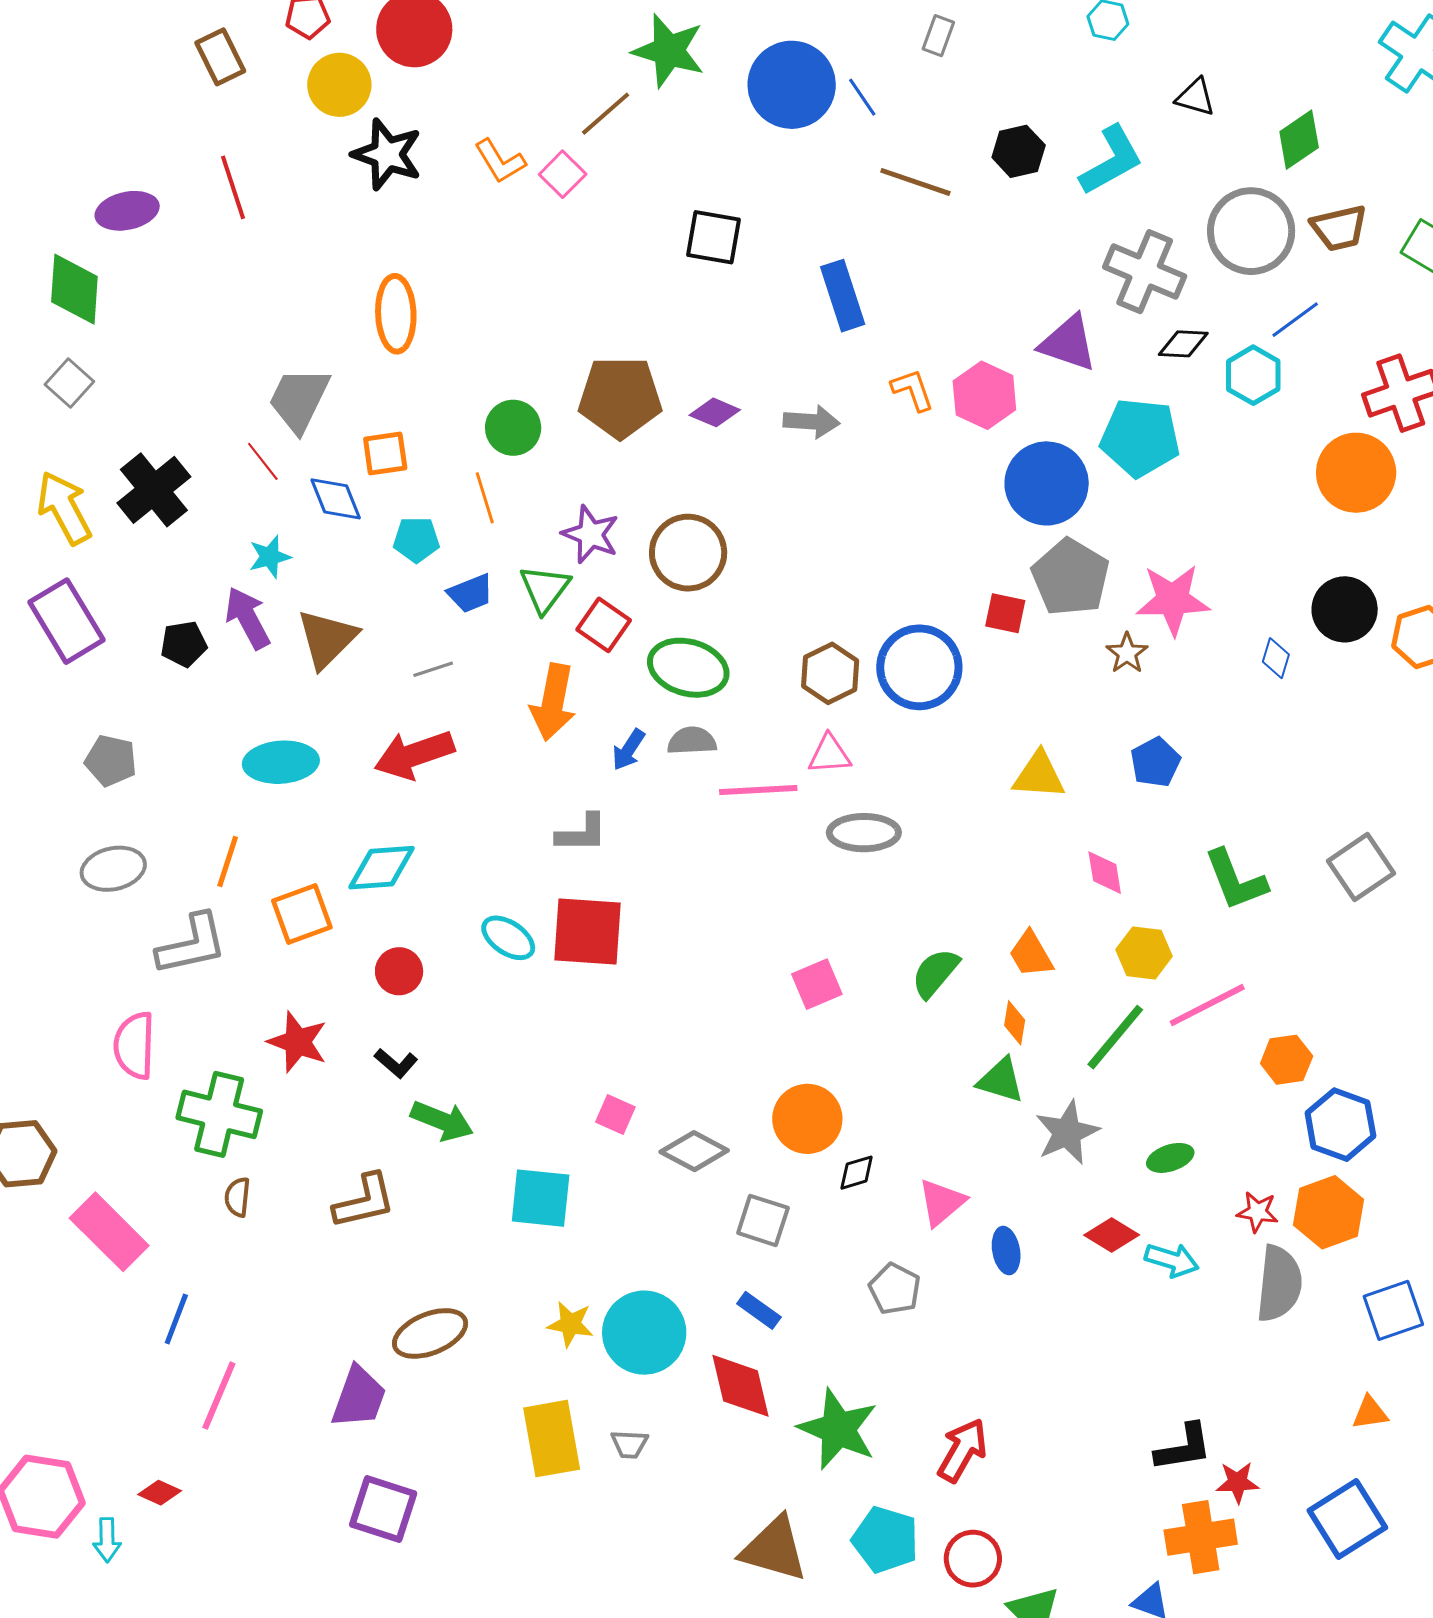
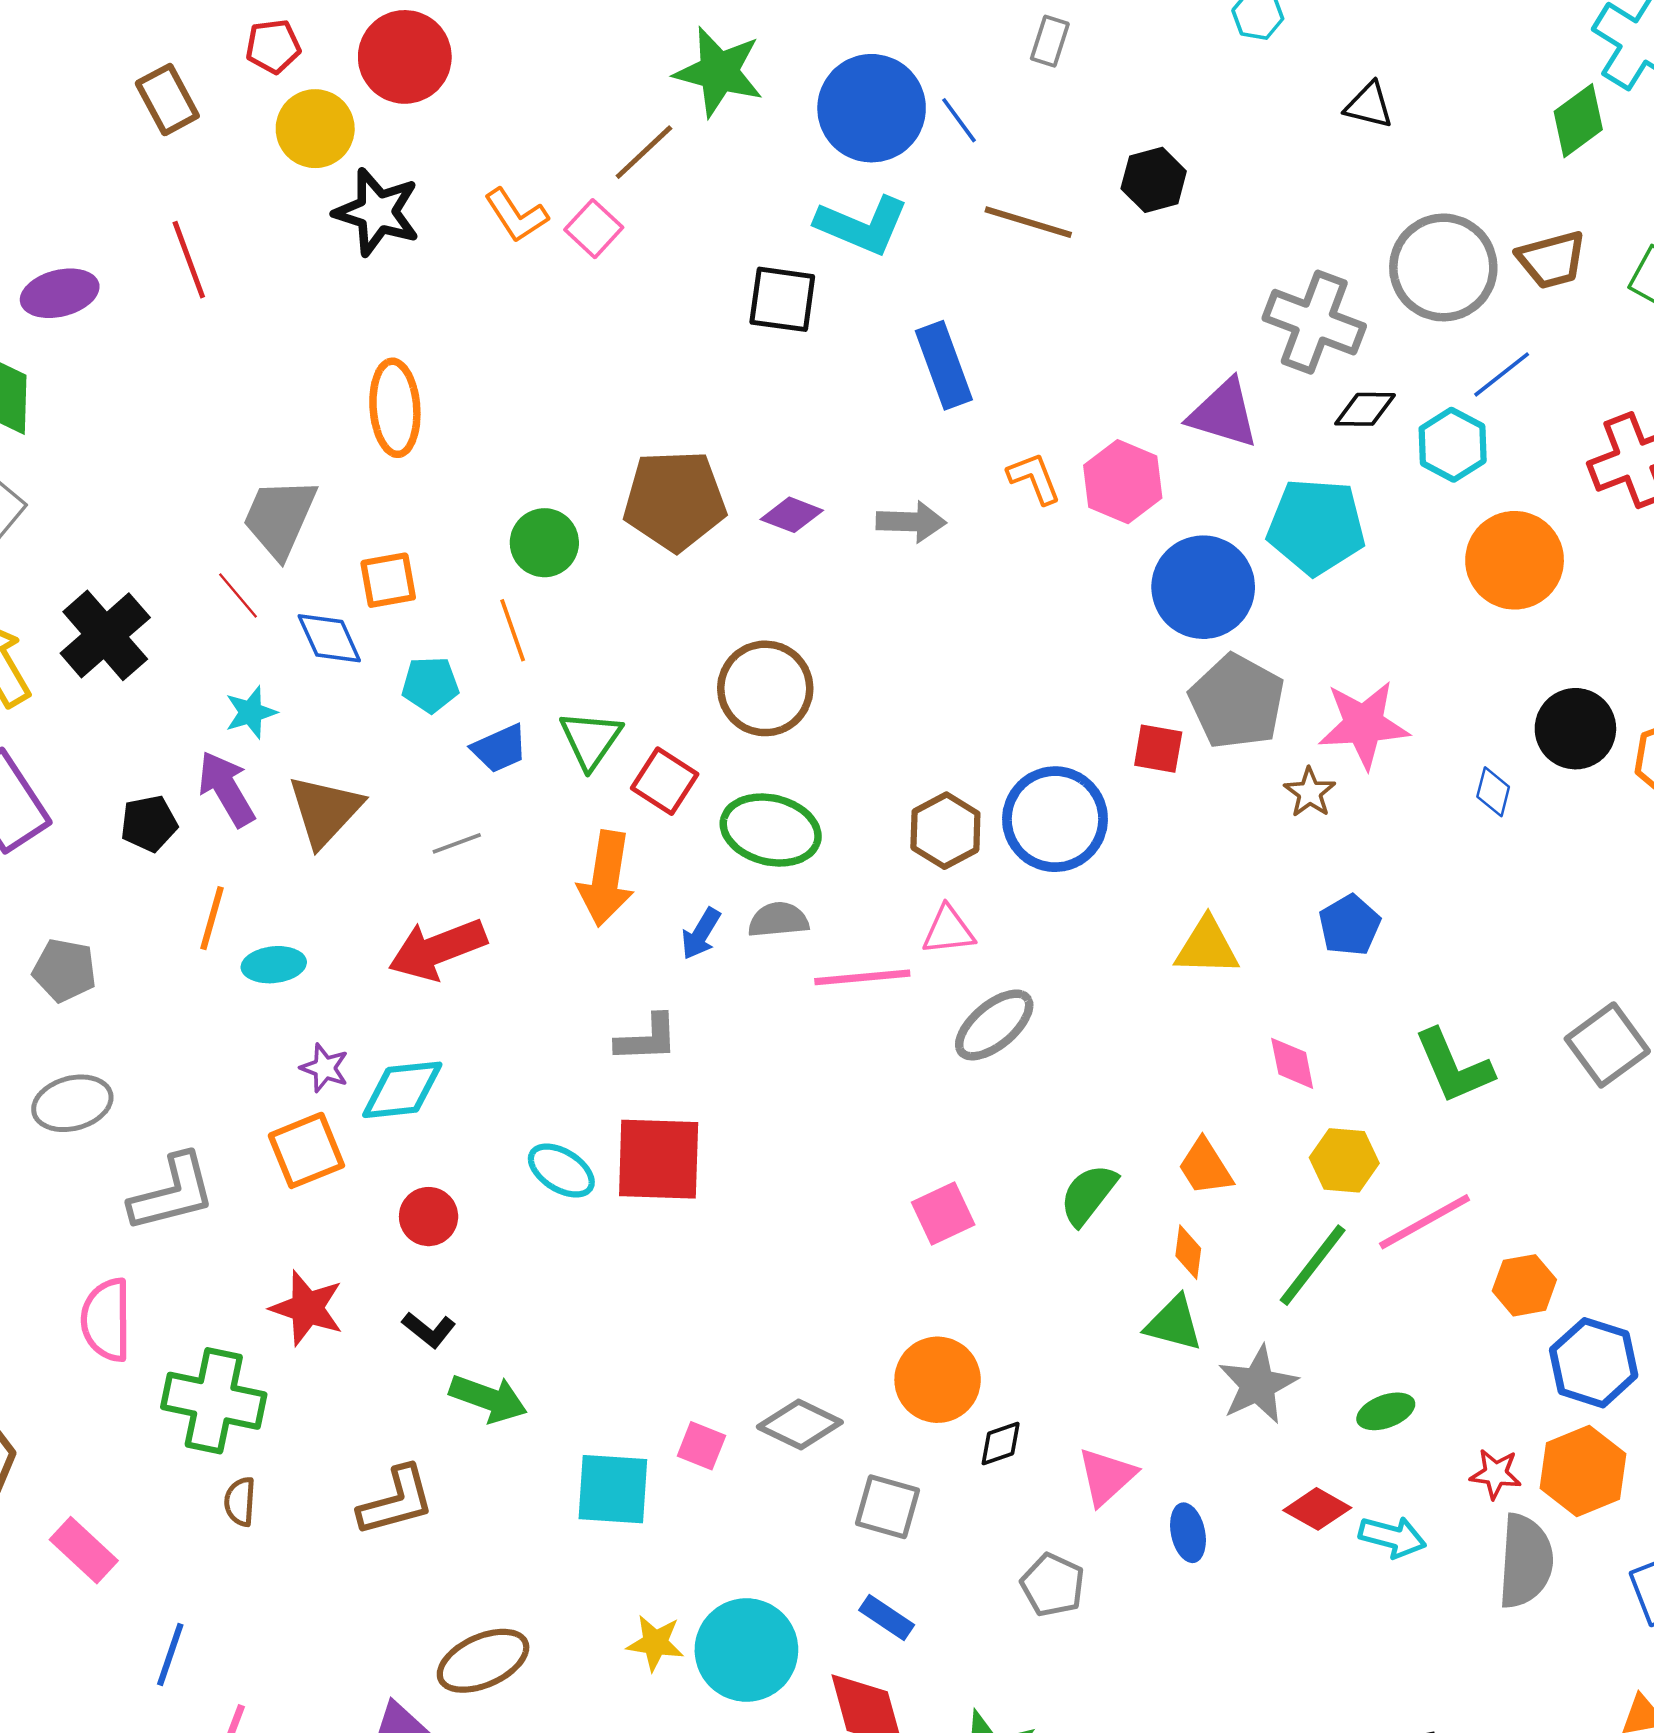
green diamond: (1299, 140) -> (1578, 121), moved
cyan L-shape: (1111, 160) -> (862, 225), moved, turned 54
orange circle: (1356, 473) -> (1515, 560), moved
purple star: (591, 534) -> (325, 1068), moved, size x0.7
cyan ellipse: (281, 762) -> (274, 965), size x0.7
gray ellipse: (864, 833) -> (994, 1025), turned -38
orange line: (228, 862) -> (212, 918), moved
pink square: (615, 1115) -> (701, 1446), moved
pink rectangle: (109, 1232) -> (84, 1550), size x0.7

